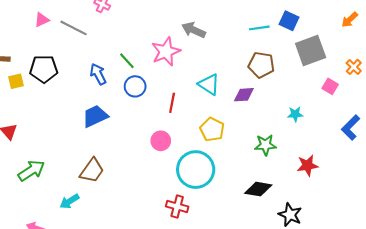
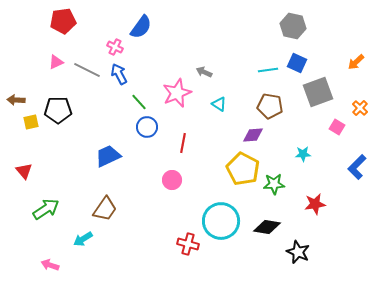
gray arrow: (194, 30) -> (204, 72), size x0.7
blue arrow: (98, 74) -> (119, 74), moved
cyan triangle: (209, 84) -> (219, 104), moved, size x0.7
yellow pentagon: (212, 130) -> (243, 169), moved, size x1.4
cyan circle: (196, 170) -> (221, 221), moved

